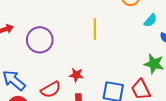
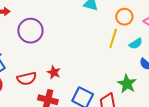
yellow line: (95, 29) -> (113, 38), moved

